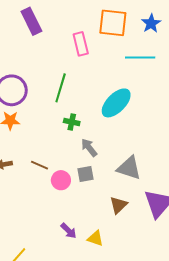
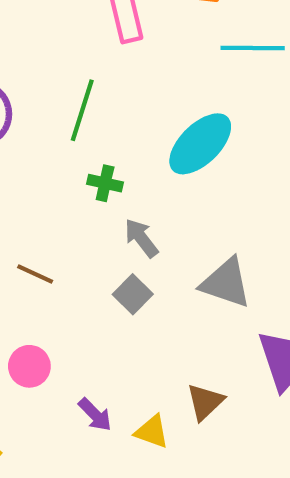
gray square: (85, 174) -> (133, 294), turned -36
pink circle: (61, 180) -> (29, 366), moved
brown triangle: (118, 205) -> (205, 402), moved

